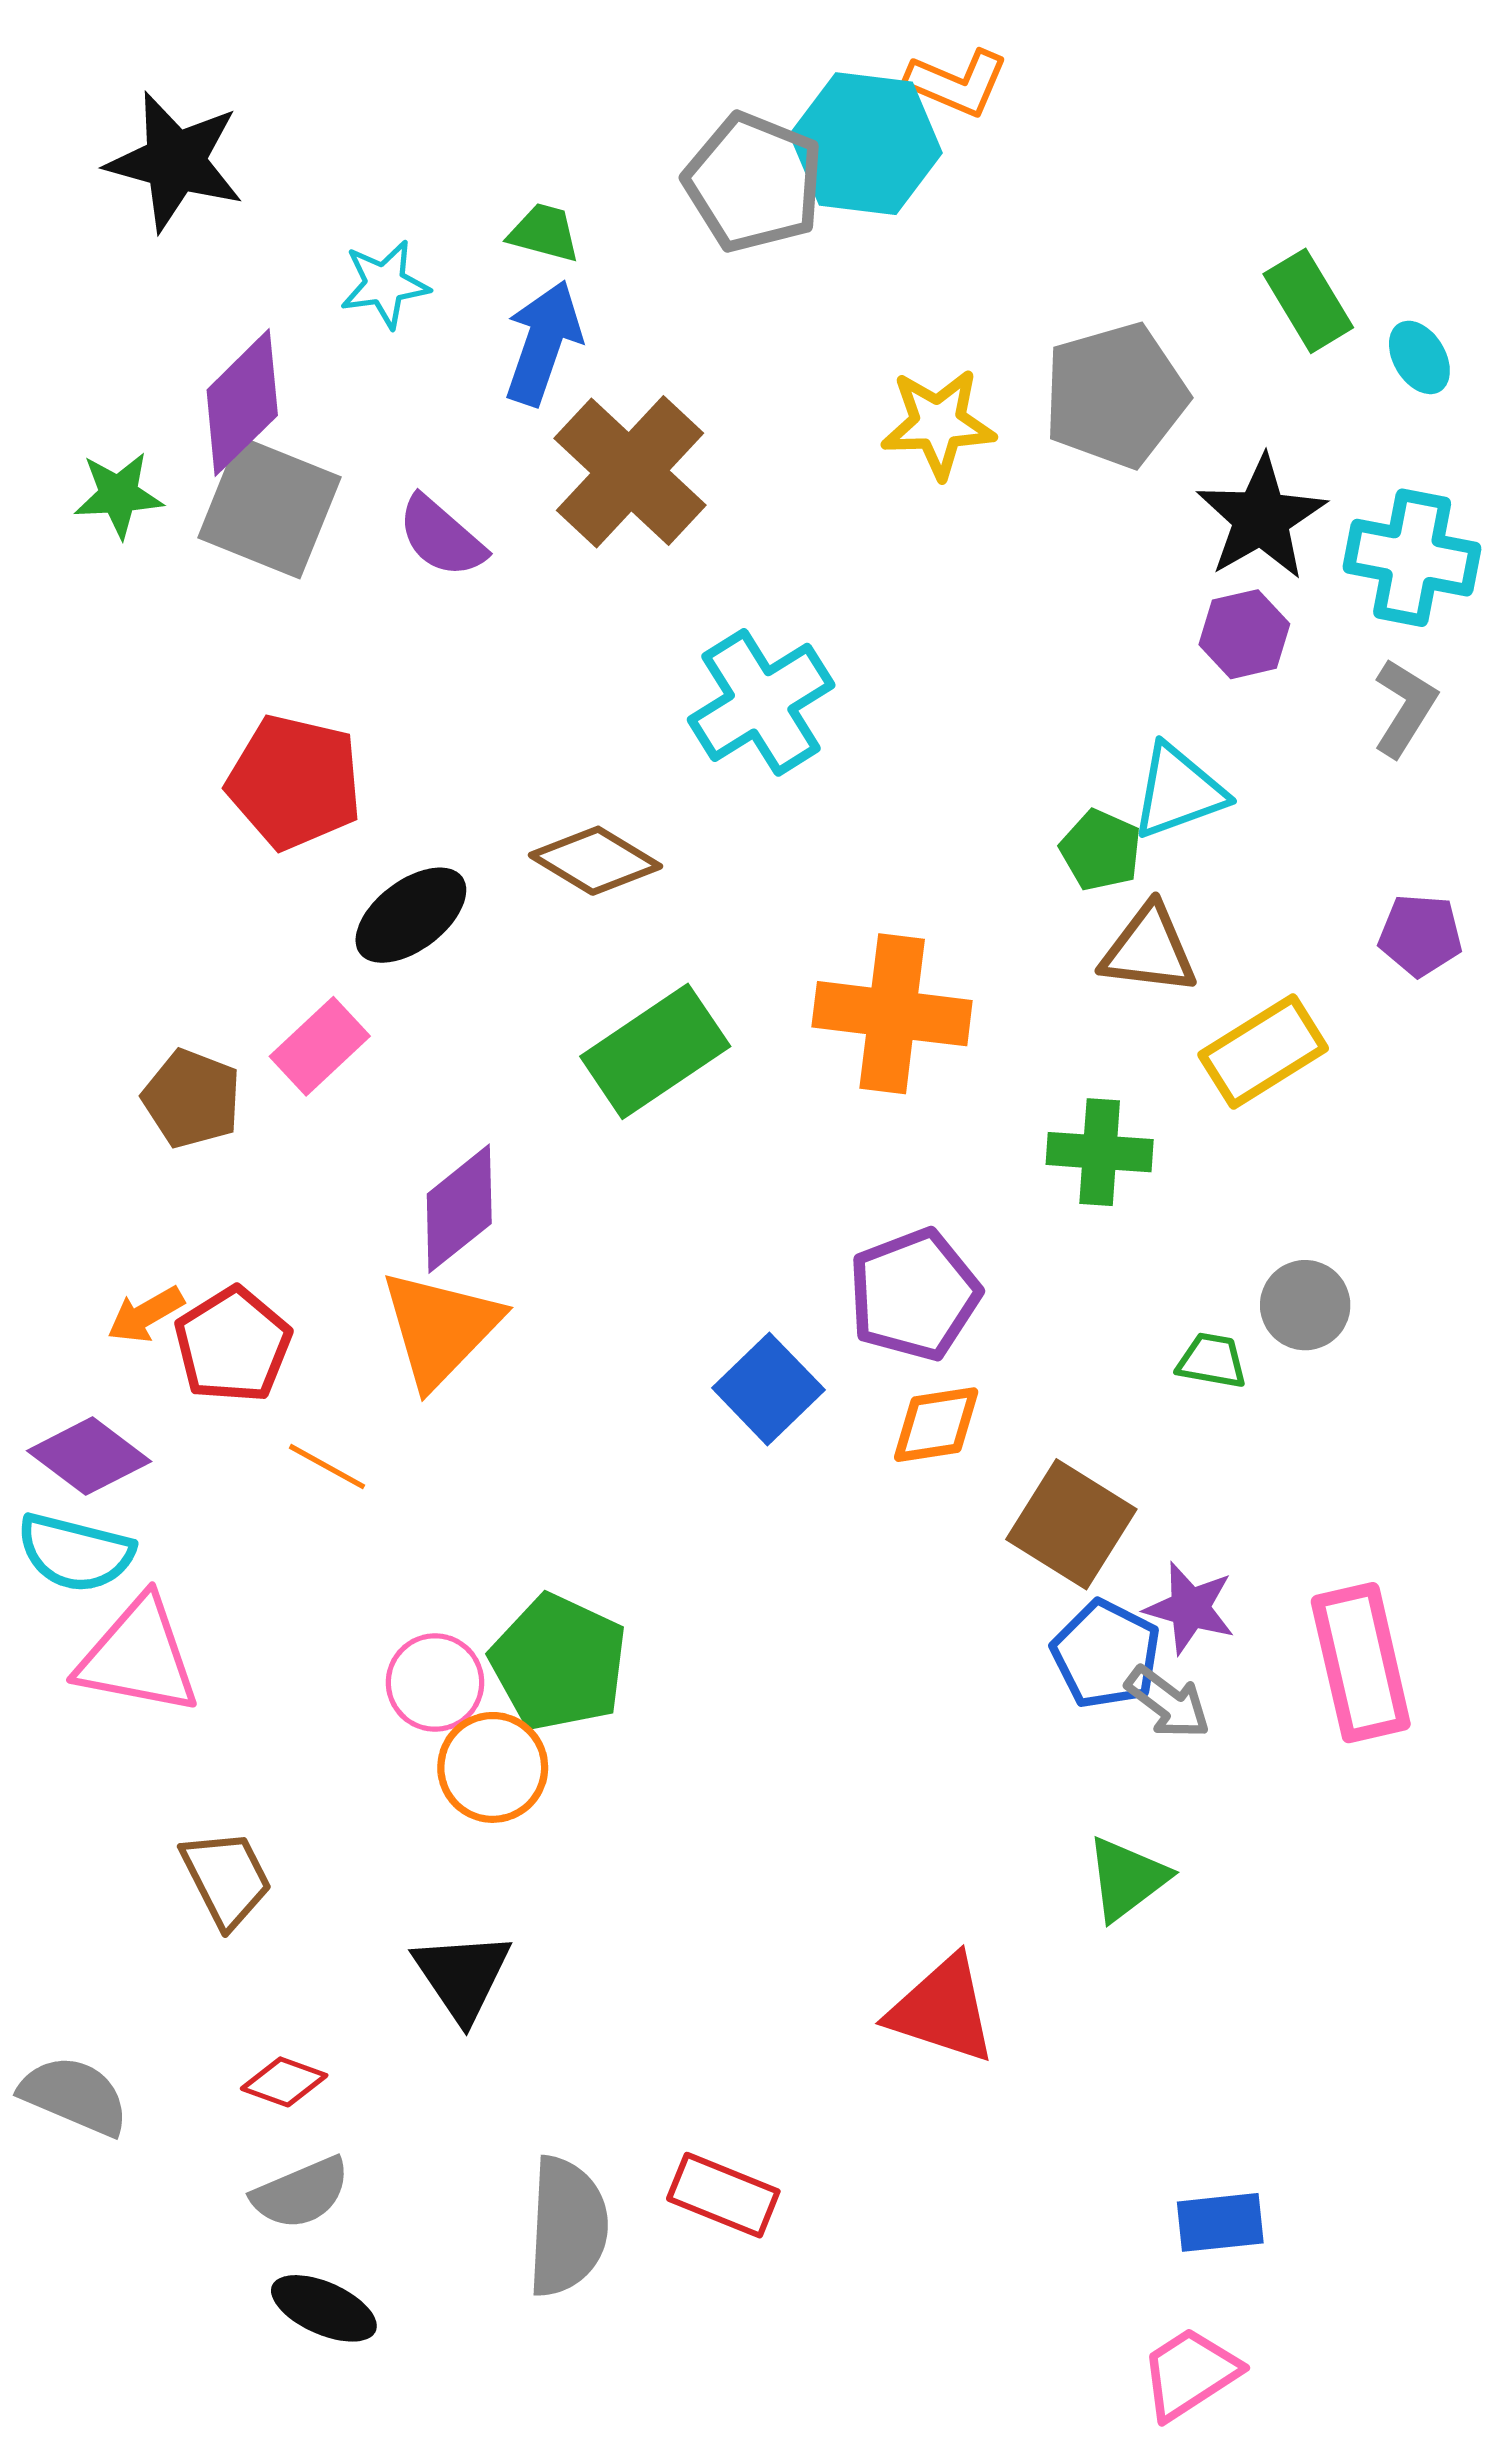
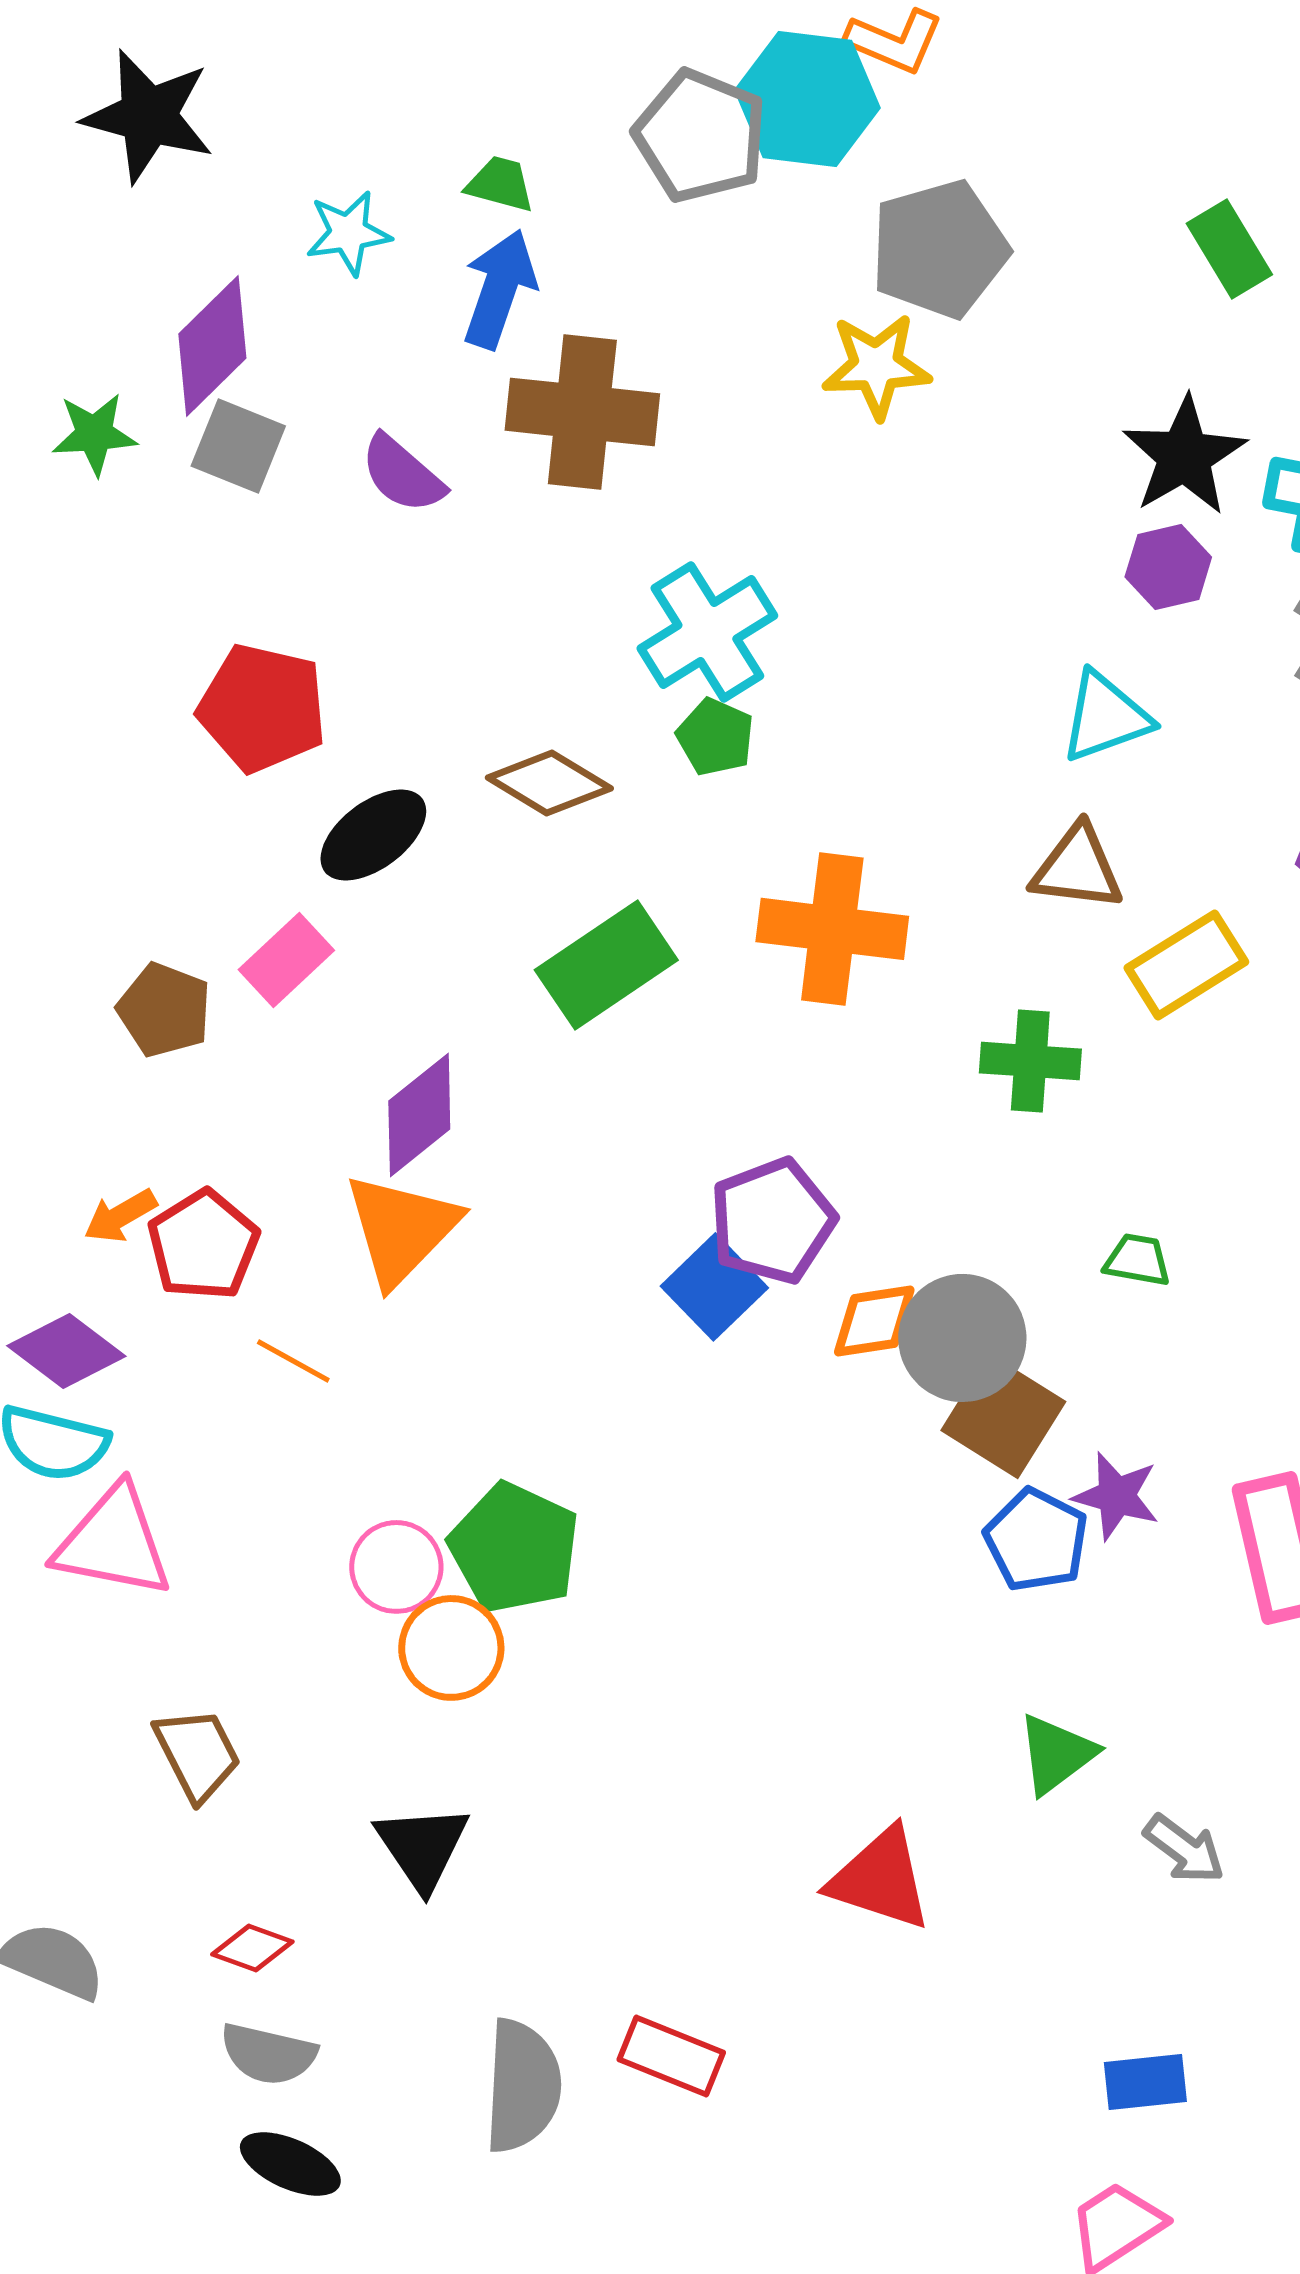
gray pentagon: (1115, 395) -> (939, 249), moved
brown cross: (630, 472) -> (582, 412), turned -37
gray square: (269, 507) -> (238, 446), size x0.7
green pentagon: (1101, 850) -> (715, 737), moved
purple pentagon: (914, 1295) -> (772, 1221), moved
gray circle: (1305, 1305) -> (962, 1338), moved, size x1.5
gray arrow: (1168, 1702) -> (1184, 1849), moved
gray semicircle: (301, 2193) -> (268, 2054), turned 36

